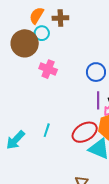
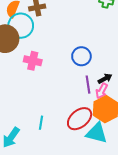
cyan circle: (42, 33) -> (21, 26), size x1.6

